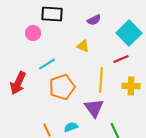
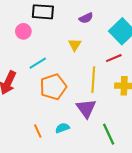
yellow triangle: (83, 46) -> (75, 45), turned 40

